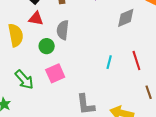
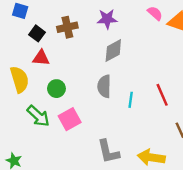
gray diamond: (126, 18) -> (113, 51), moved
gray semicircle: (63, 30) -> (104, 86), moved
green arrow: (24, 80) -> (38, 116), moved

